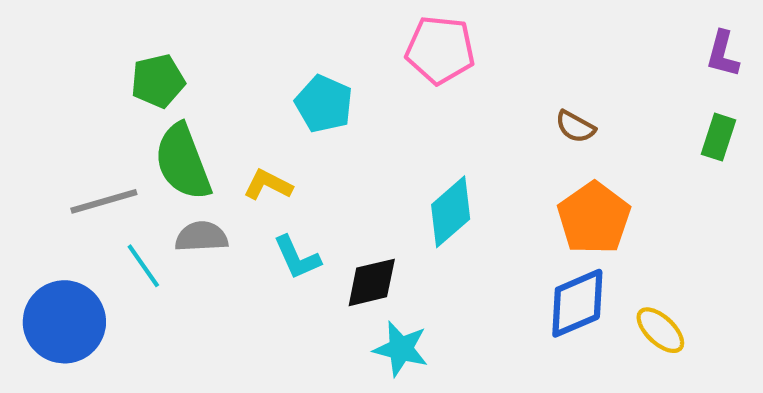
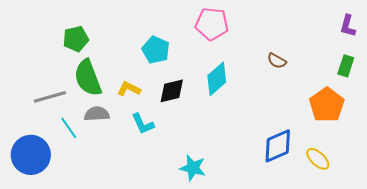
cyan diamond: (451, 212) -> (217, 79), moved
orange pentagon: (594, 218) -> (327, 105), moved
black diamond: (372, 282) -> (172, 91), moved

